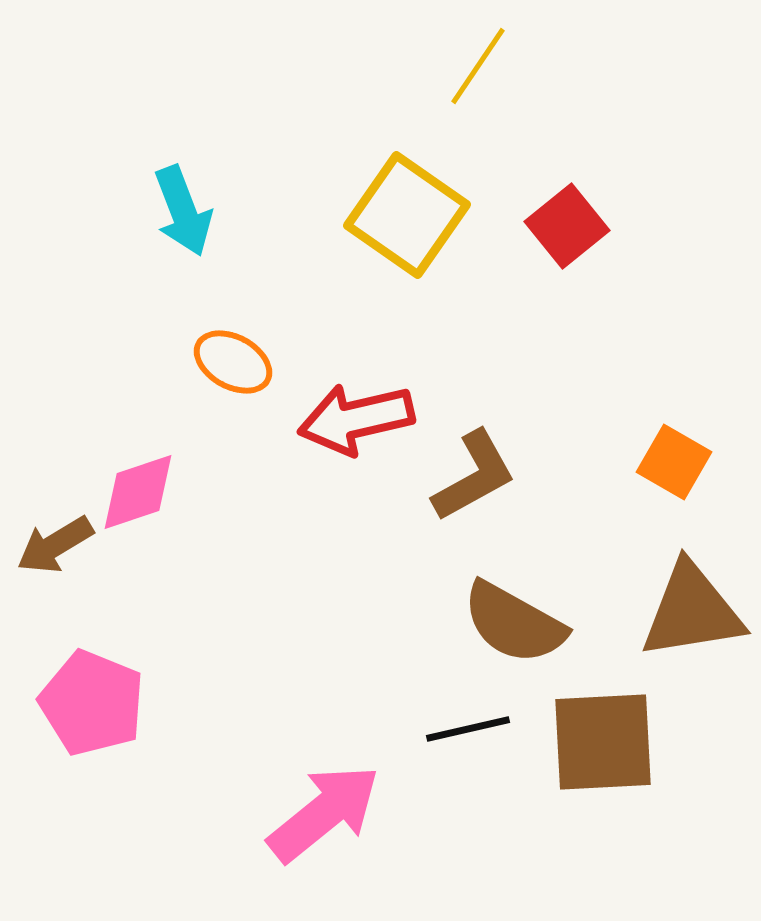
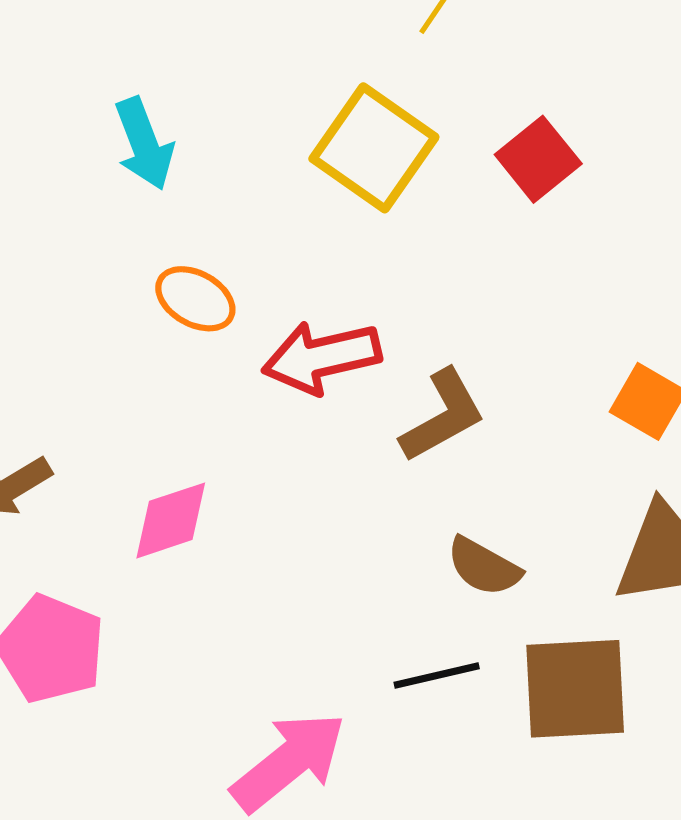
pink diamond: (138, 492) -> (171, 520), moved
brown semicircle: (514, 623) -> (484, 567), size x0.7

